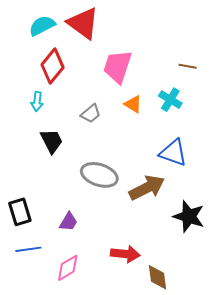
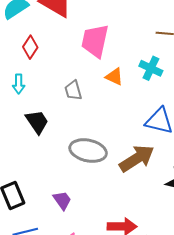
red diamond: (52, 66) -> (30, 47), size x0.7
gray trapezoid: (91, 114) -> (73, 90), turned 120
purple trapezoid: (69, 222) -> (62, 200), turned -60

